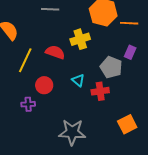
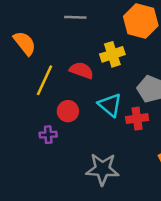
cyan triangle: (78, 80) -> (110, 105), size x1.5

